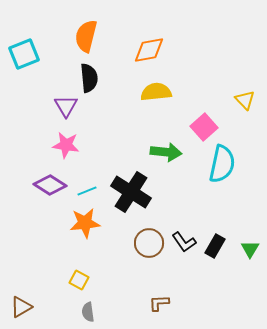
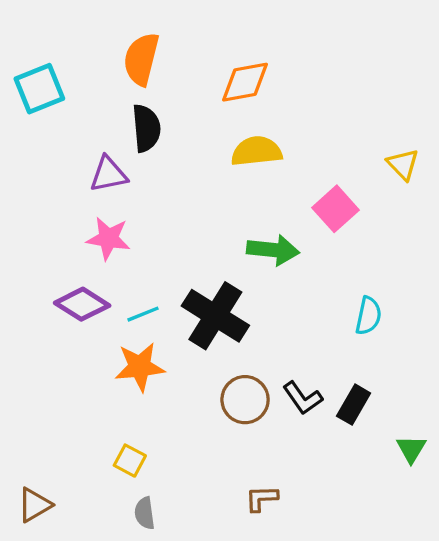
purple triangle: (66, 106) -> (108, 174), turned 50
cyan semicircle: (222, 164) -> (368, 316), moved, size x0.6
green triangle: (250, 249) -> (411, 449), moved

